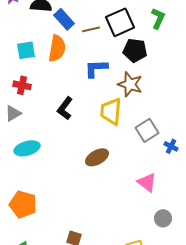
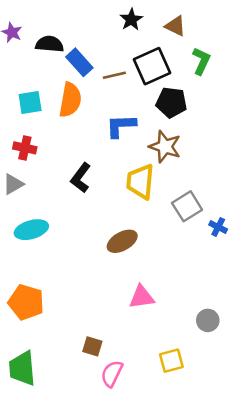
pink triangle: (147, 182) -> (142, 297), moved, turned -45

